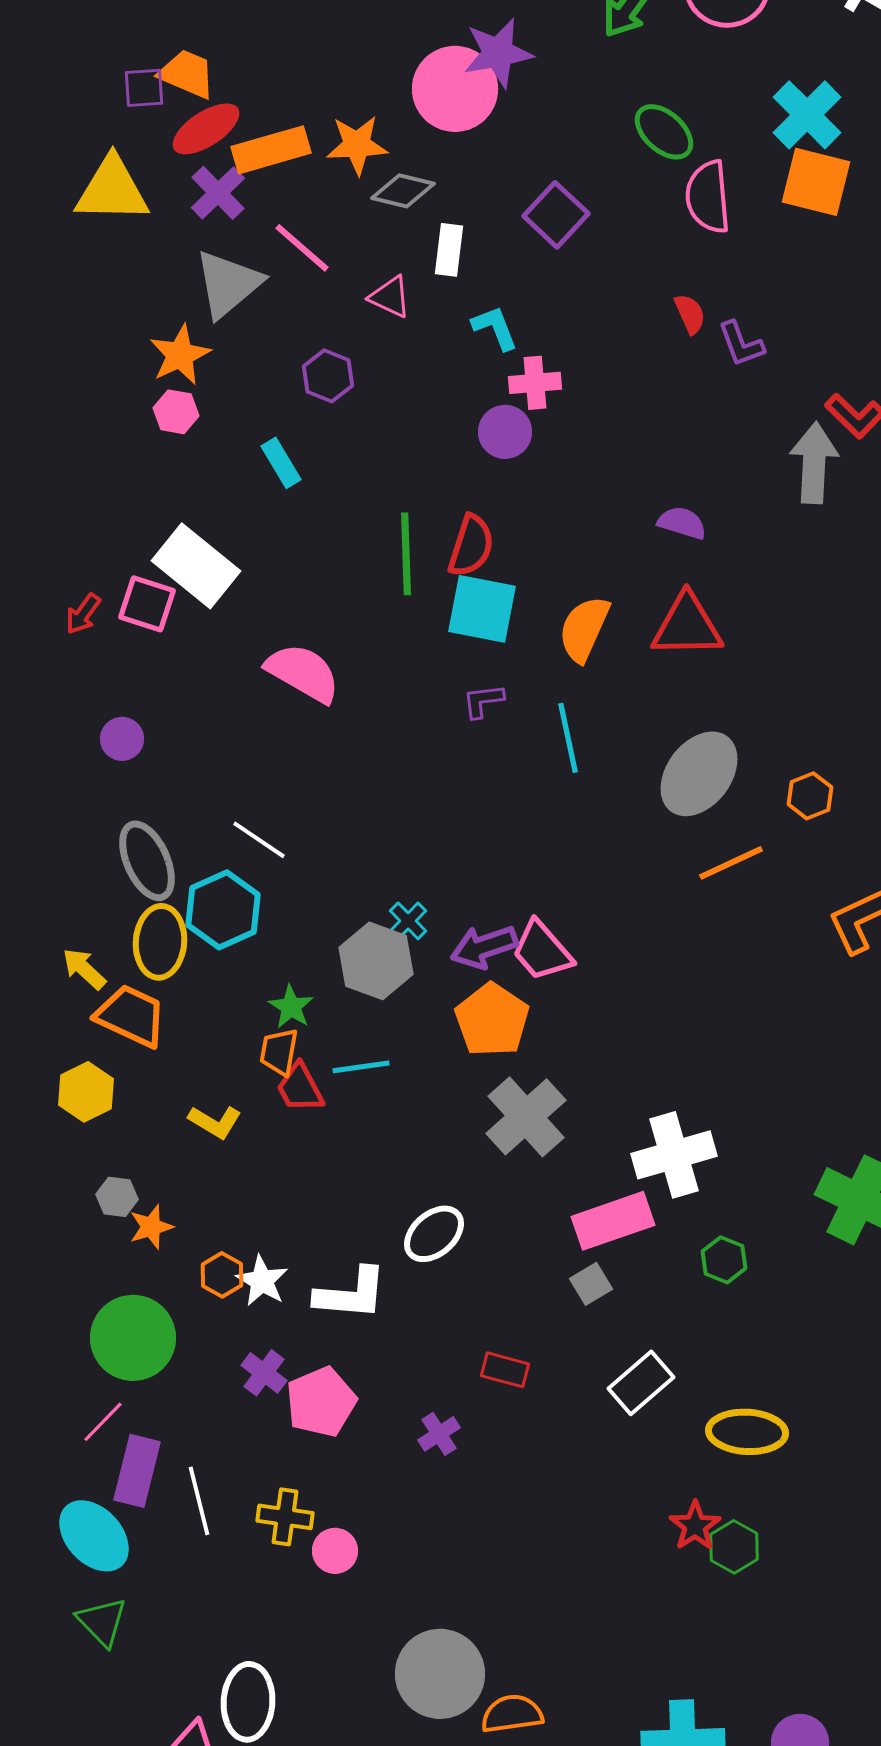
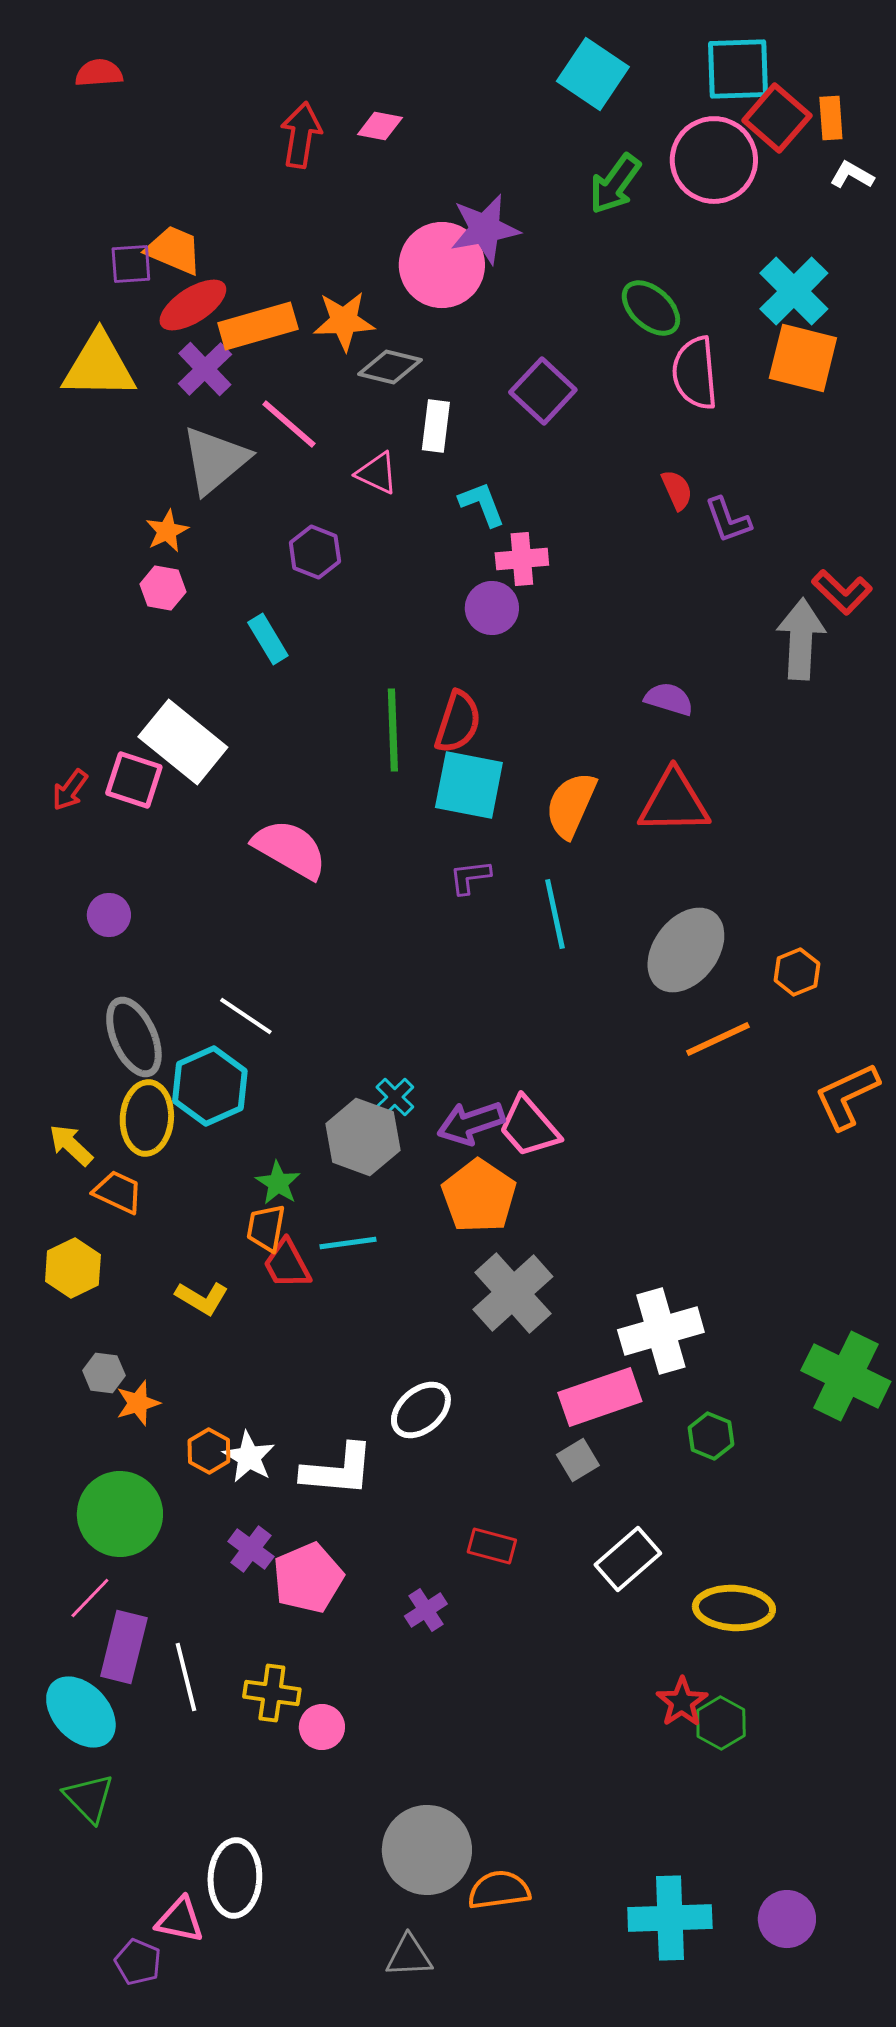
orange star: (180, 355) -> (167, 531), size x0.7
orange trapezoid: (131, 1016) -> (118, 1192), size x0.7

